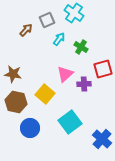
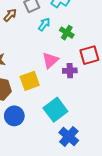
yellow square: (45, 94) -> (30, 81), turned 30
blue cross: (102, 139) -> (69, 136), moved

